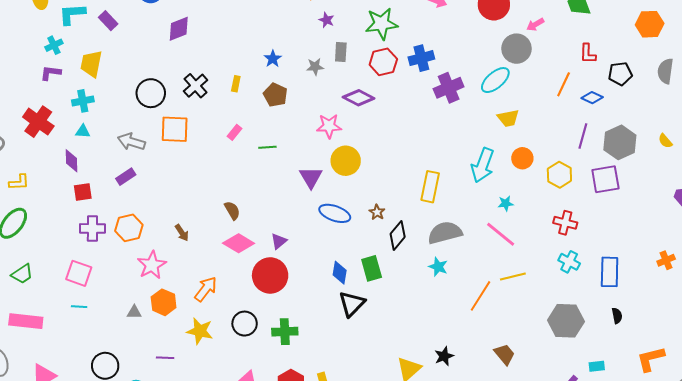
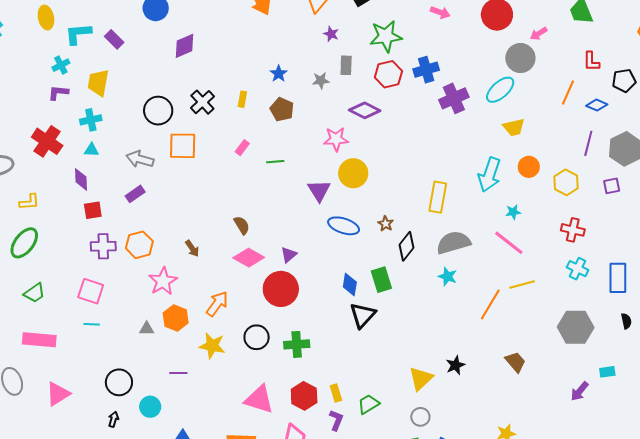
purple square: (605, 179) -> (612, 186), size x0.6

